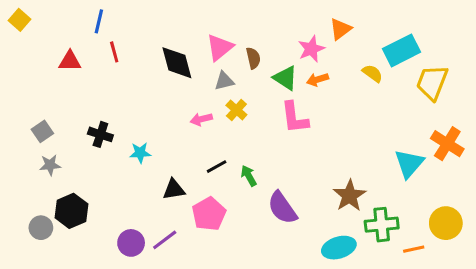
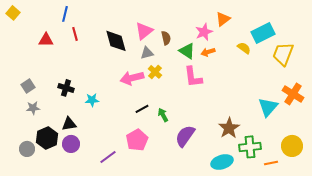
pink arrow: (201, 119) -> (132, 78), size x1.6
black triangle: (174, 189) -> (69, 124), moved
purple semicircle: (282, 208) -> (185, 136), turned 70
purple circle: (131, 243) -> (71, 144), moved

